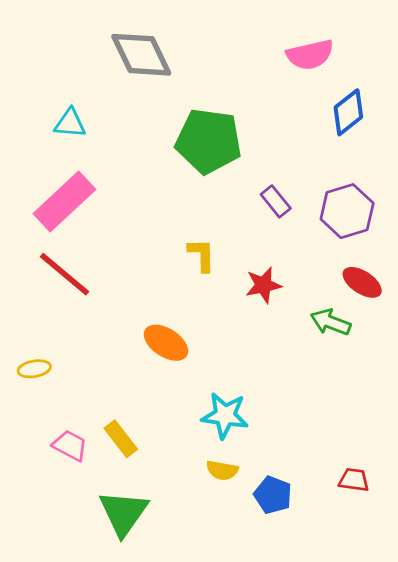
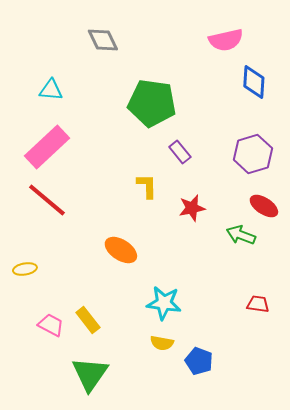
gray diamond: (141, 55) -> (103, 40), size x0.7
blue diamond: (348, 112) -> (254, 82), turned -48
purple rectangle: (276, 201) -> (180, 152), moved
red trapezoid: (354, 480) -> (258, 304), moved

